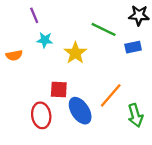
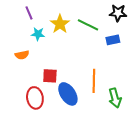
yellow star: (75, 53) -> (60, 24), moved
orange semicircle: (14, 55) -> (22, 55), moved
orange line: (111, 95) -> (94, 81), turned -40

